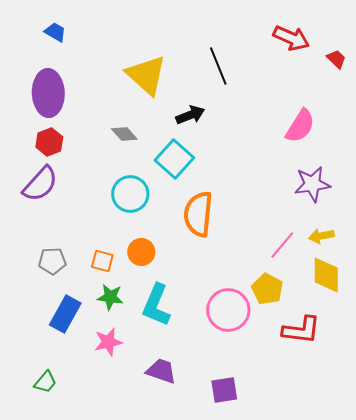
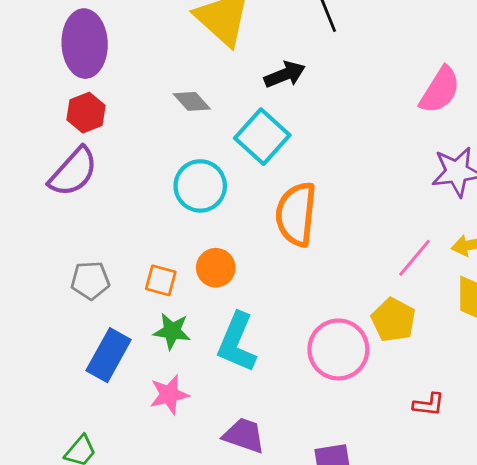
red L-shape: (301, 330) -> (429, 404), moved, size x0.6

